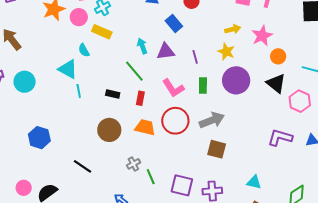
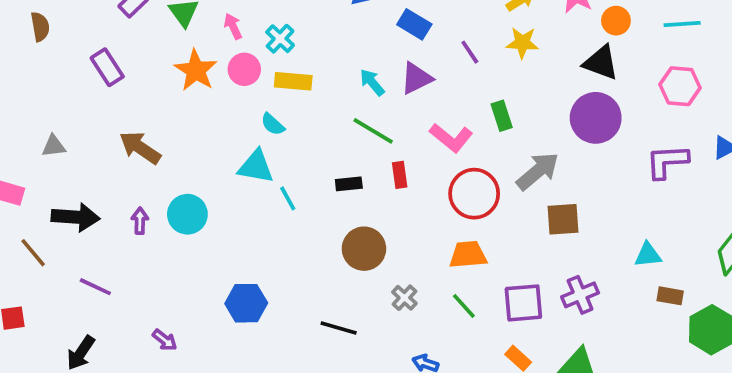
purple line: (195, 57) -> (470, 52), moved
purple circle: (236, 80) -> (596, 118), moved
black triangle: (276, 83) -> (601, 63), moved
orange trapezoid: (145, 127) -> (468, 255), moved
gray cross: (133, 164) -> (404, 298), moved

